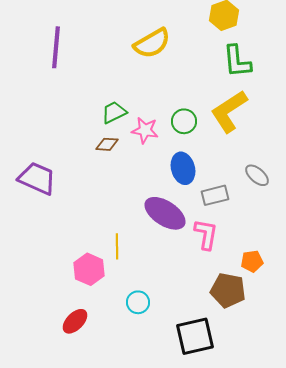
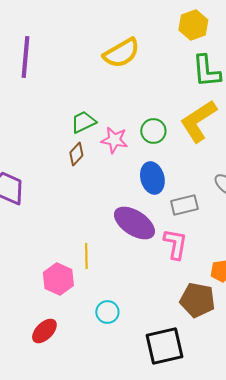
brown diamond: (107, 144) -> (76, 154), turned -50

